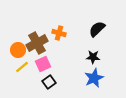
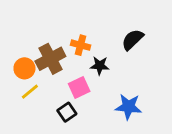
black star: (93, 57) -> (100, 66), moved
pink square: (43, 64) -> (79, 88), moved
blue star: (94, 78) -> (128, 107), turned 30

